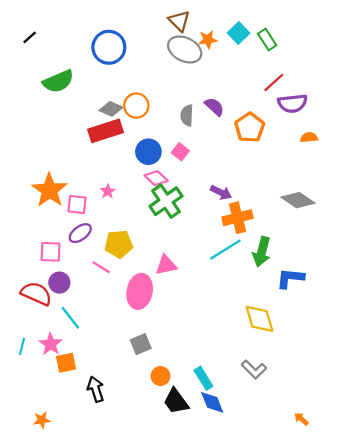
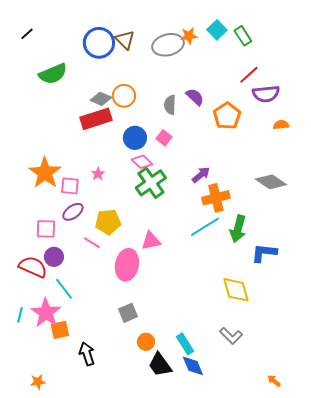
brown triangle: (179, 21) -> (125, 40), moved
gray ellipse: (185, 49) -> (168, 45), turned -40
purple arrow: (221, 192) -> (201, 175), turned -66
pink star: (51, 344) -> (46, 313), size x1.4

